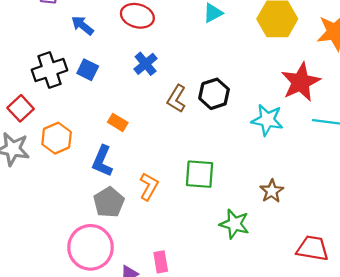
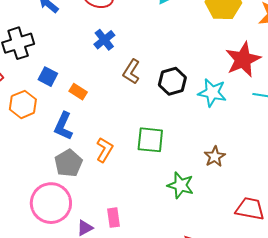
blue square: (88, 70) -> (48, 77), moved
black hexagon: (214, 94) -> (172, 81), moved

